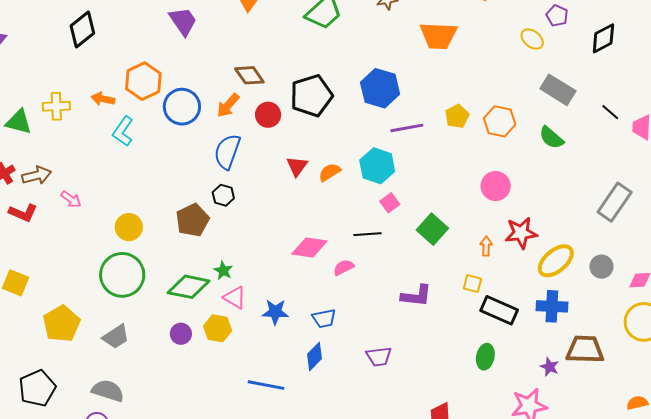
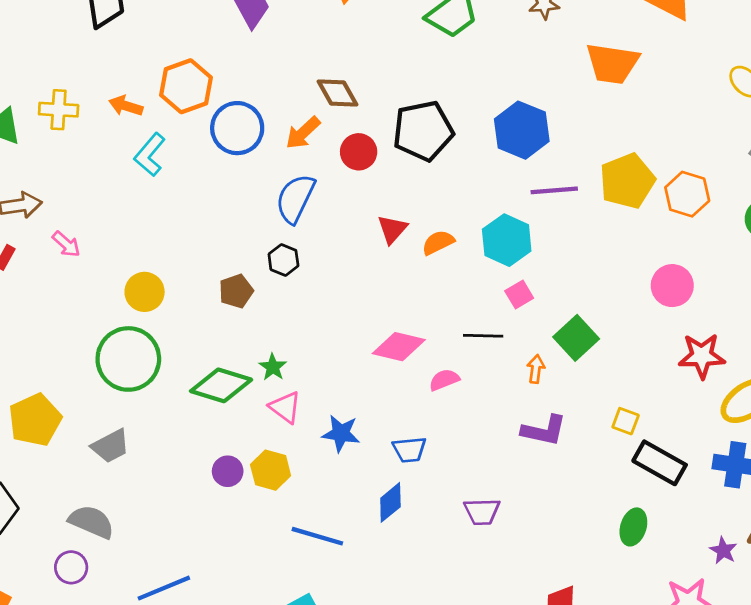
yellow pentagon: (457, 116) -> (627, 181), size x1.6
brown pentagon: (192, 220) -> (236, 291), size x0.7
orange arrow: (486, 246) -> (536, 369), moved
yellow hexagon: (218, 328) -> (271, 470), moved
purple circle: (181, 334) -> (228, 471), moved

